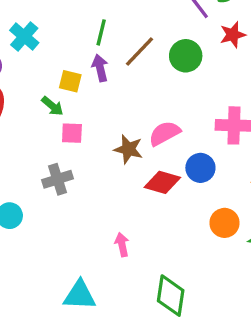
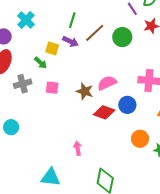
purple arrow: (100, 68) -> (70, 41), turned 126
pink square: (72, 133) -> (52, 88), moved
gray cross: (57, 179) -> (23, 84), moved

